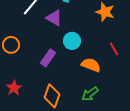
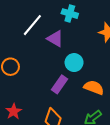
purple rectangle: (48, 58) -> (59, 84), moved

